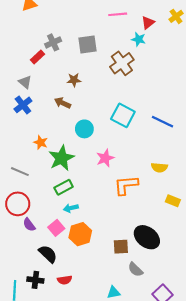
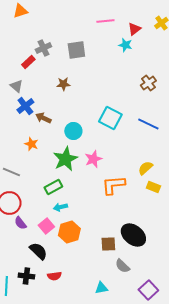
brown cross: (122, 63) -> (148, 83), moved, size x0.7
brown arrow: (62, 103) -> (43, 118), moved
blue cross: (23, 105) -> (25, 106), moved
green star: (61, 158) -> (65, 159), moved
yellow semicircle: (159, 167) -> (145, 168), turned 133
yellow rectangle: (173, 201) -> (153, 187), moved

